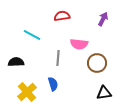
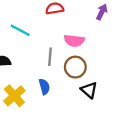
brown circle: (97, 63) -> (75, 67), moved
black triangle: (104, 93) -> (89, 90), moved, turned 49

